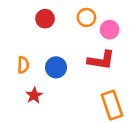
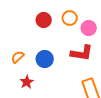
red circle: (45, 19) -> (44, 20), moved
orange semicircle: (23, 65) -> (18, 57), turned -136

